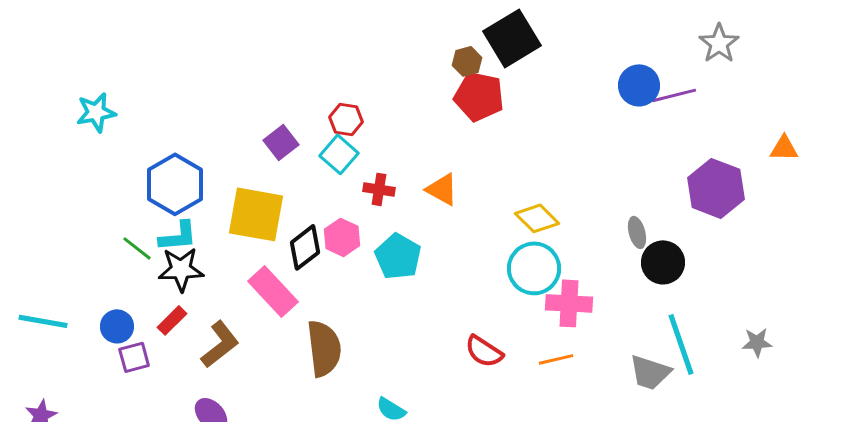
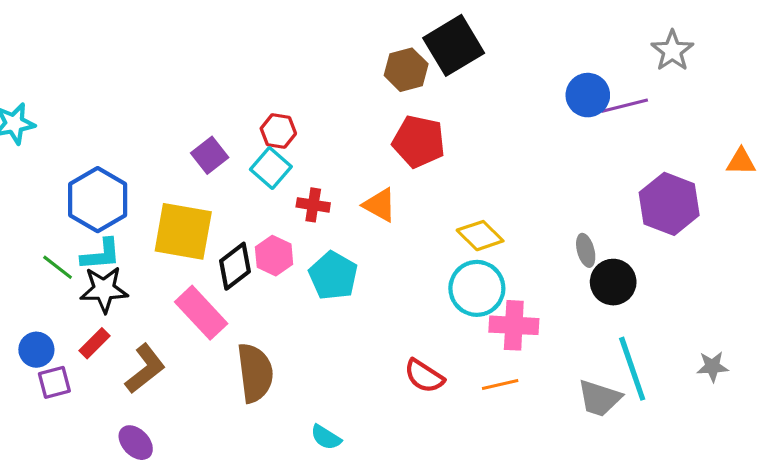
brown hexagon: (467, 61) -> (406, 70), size x1.4
red pentagon: (479, 96) -> (419, 142), moved

